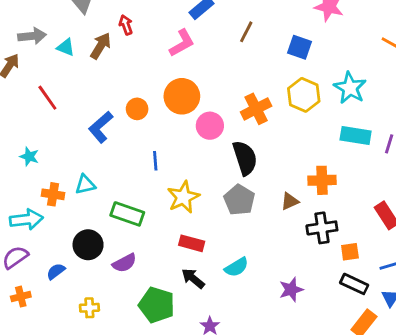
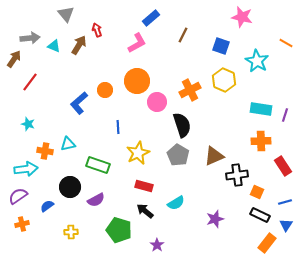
cyan star: (350, 88) -> (257, 61), moved
red line: (47, 98) -> (30, 82), moved, turned 72
orange cross: (322, 180) -> (261, 141), moved
brown triangle: (290, 201) -> (214, 156), size x1.5
orange square: (350, 252) -> (257, 192), turned 32

